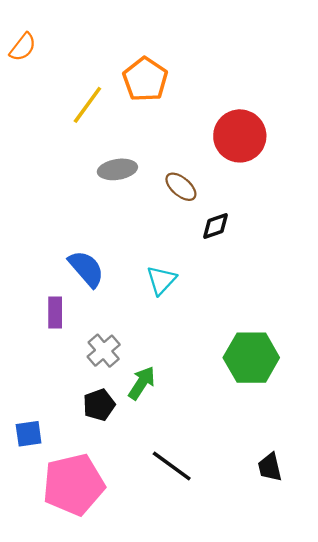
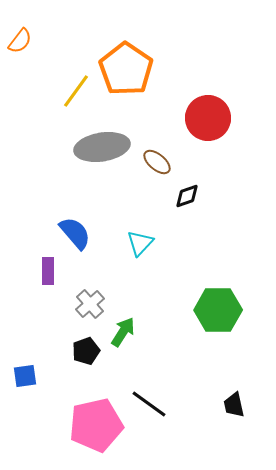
orange pentagon: (145, 79) -> (126, 69), size x1.4
gray ellipse: (117, 169) -> (102, 147), size x1.6
pink pentagon: (74, 485) -> (96, 425), moved

